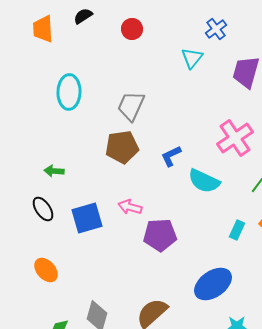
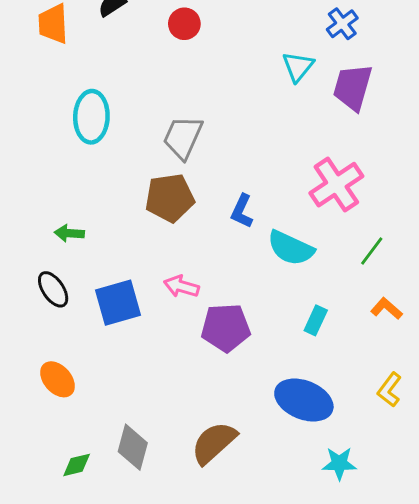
blue cross: (216, 29) -> (342, 24), moved
cyan triangle: (192, 58) -> (298, 67), moved
blue L-shape: (171, 156) -> (242, 211), turned -40
cyan rectangle: (237, 230) -> (316, 320), moved
blue ellipse: (213, 284) -> (304, 400), turned 57

